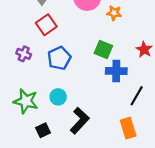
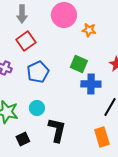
black L-shape: (80, 121) -> (57, 130), turned -30

